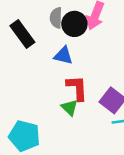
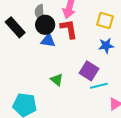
black circle: (74, 24) -> (45, 25), moved
red L-shape: (77, 88) -> (69, 29), moved

